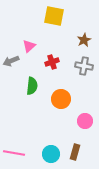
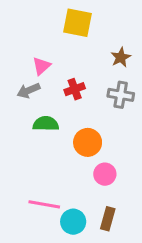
gray arrow: (11, 61) -> (28, 91), moved
green semicircle: (32, 86) -> (46, 124), turned -96
pink circle: (85, 121) -> (105, 174), moved
pink line: (14, 153) -> (44, 204), moved

